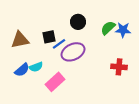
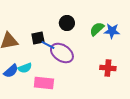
blue line: (59, 44) -> (48, 45), turned 64
purple ellipse: (73, 52) -> (62, 53), turned 60
pink rectangle: (55, 82) -> (44, 83), turned 48

